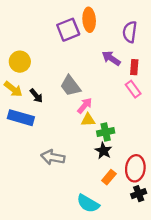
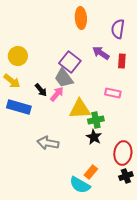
purple square: (68, 30) -> (70, 62), moved, turned -30
pink rectangle: (133, 89) -> (113, 93), moved, turned -42
black arrow: (36, 96) -> (41, 90), moved
pink arrow: (85, 106) -> (57, 94), moved
yellow triangle: (88, 120) -> (80, 109), size x1.6
orange rectangle: (109, 177) -> (91, 172), moved

